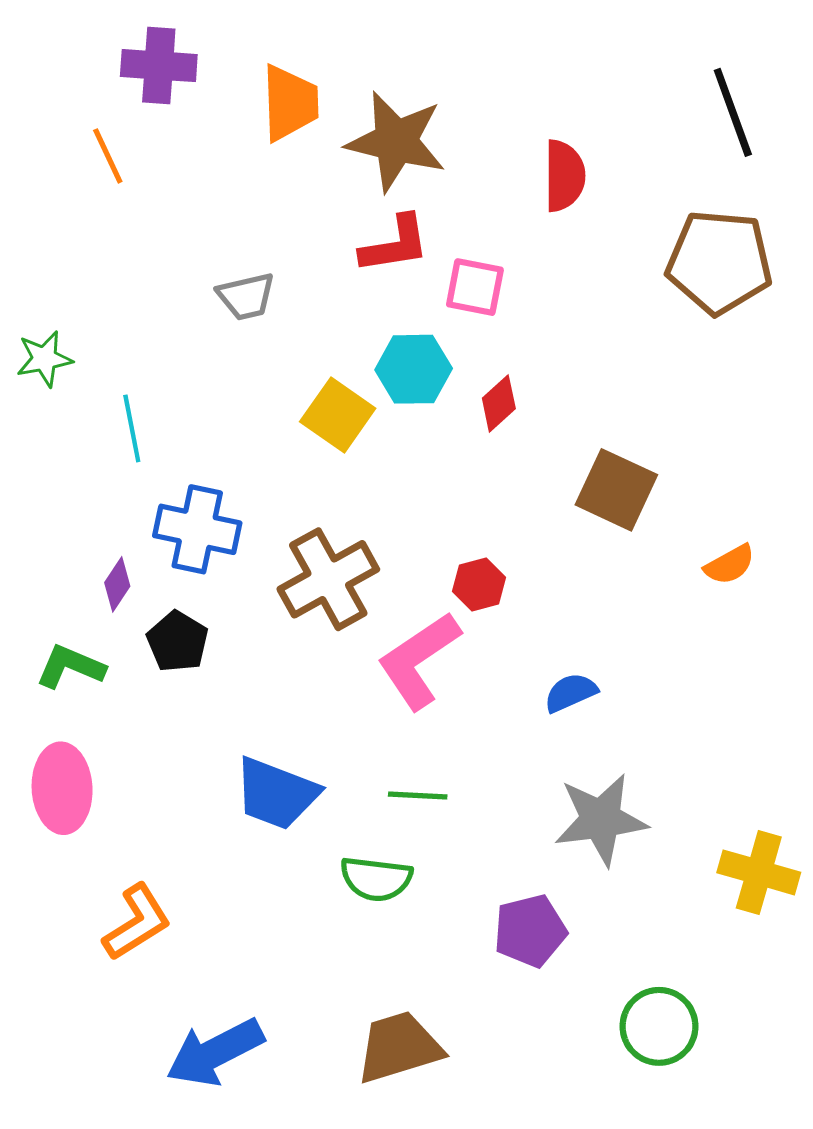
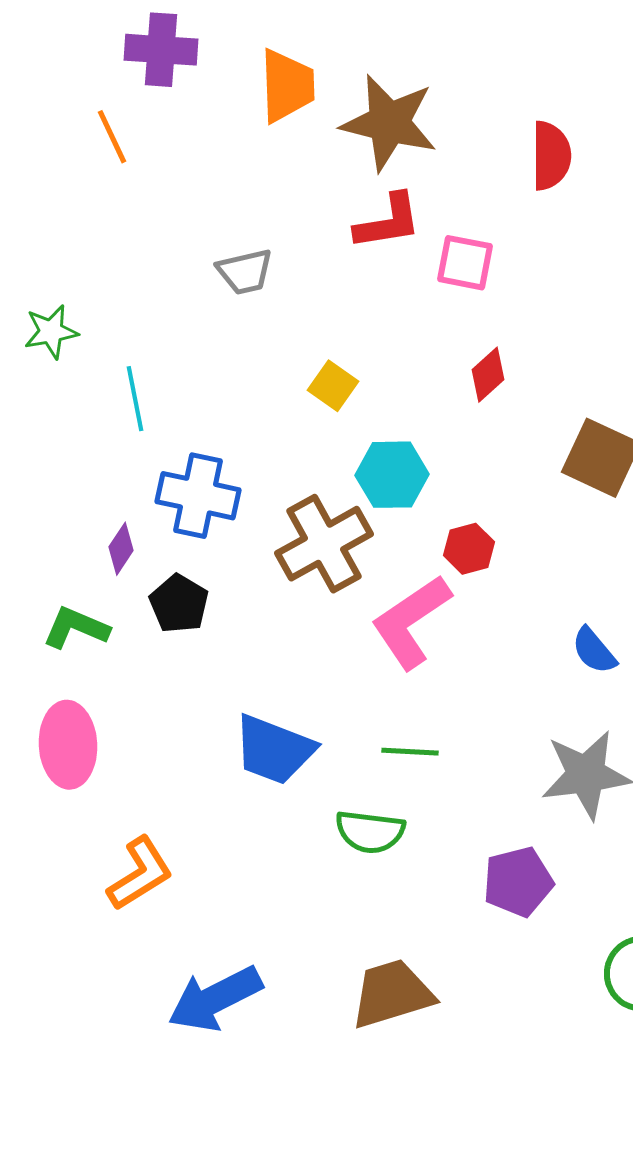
cyan hexagon: (414, 369) -> (392, 475), moved
yellow square: (338, 415) -> (333, 386), size x0.7
blue semicircle: (571, 693) -> (594, 651), moved, turned -106

